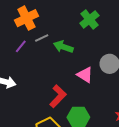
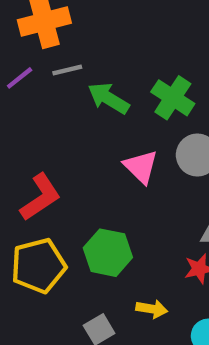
green cross: (89, 19) -> (173, 98), moved, turned -30
red L-shape: (58, 96) -> (40, 197), moved

